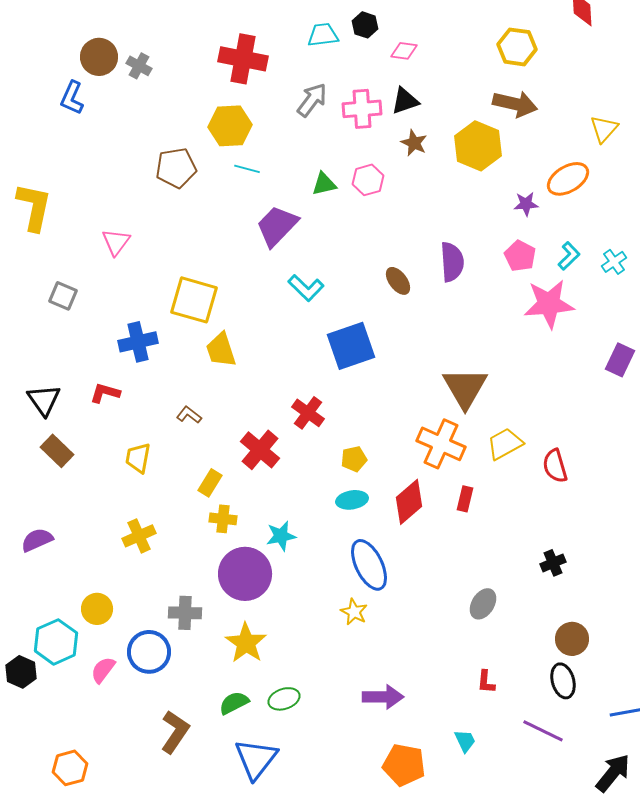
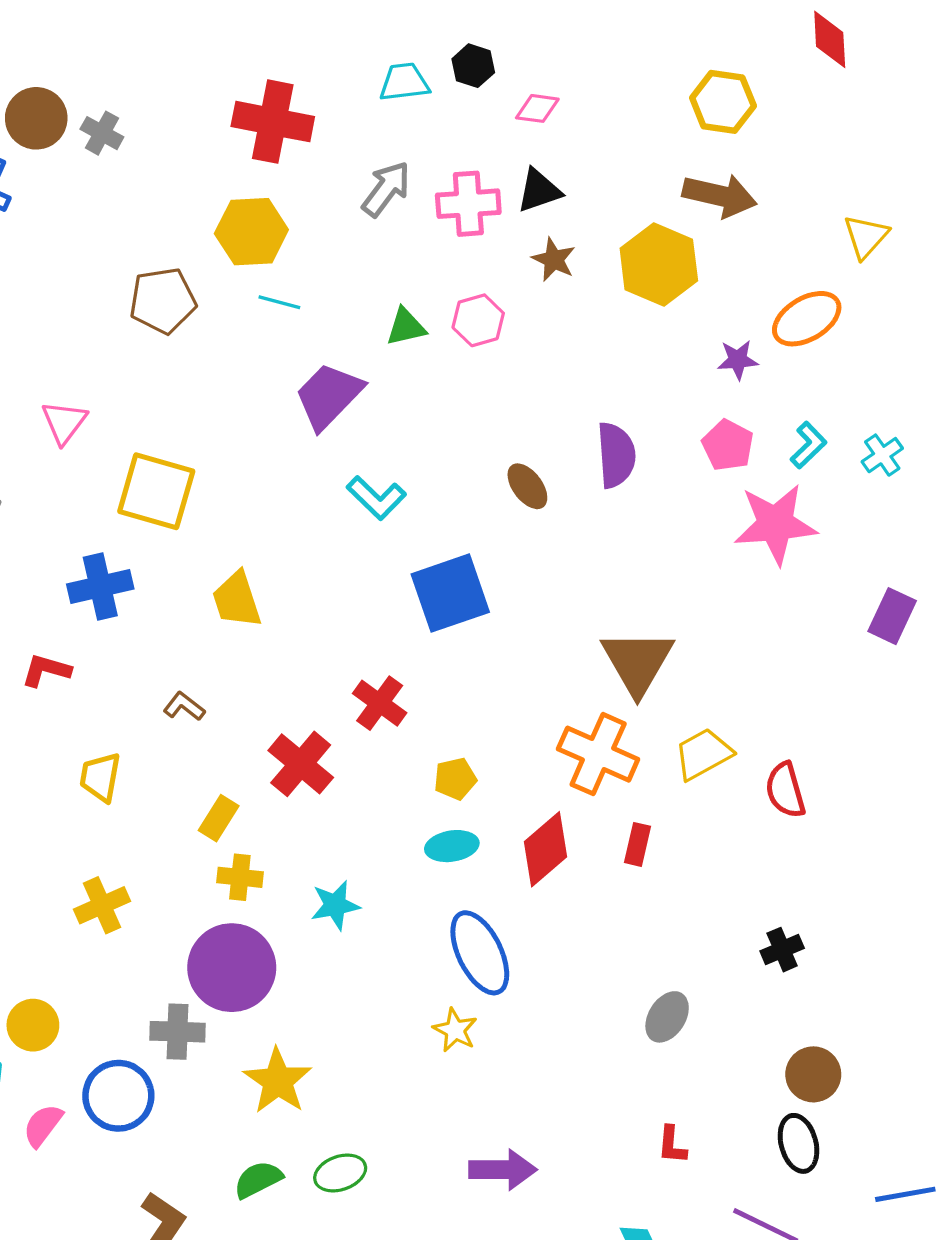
yellow square: (194, 300) -> (156, 491), moved
purple circle: (245, 574) -> (232, 968), moved

